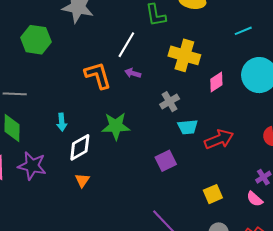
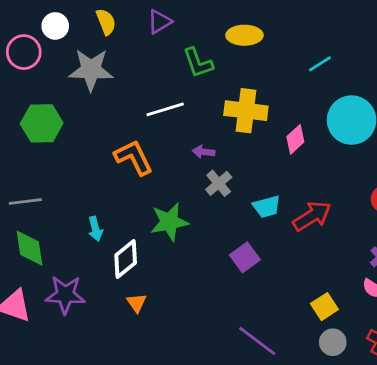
white line: (126, 45) -> (165, 109), turned 52
purple arrow: (133, 73) -> (204, 152), moved
gray cross: (170, 102) -> (219, 183), moved
yellow square: (213, 194) -> (324, 307), moved

